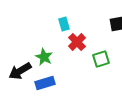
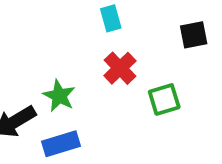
cyan rectangle: (64, 24) -> (111, 18), moved

